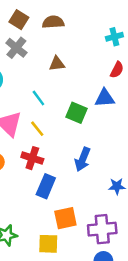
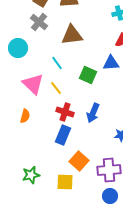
brown triangle: (57, 64) -> (72, 35), size x1.6
red cross: (32, 158) -> (65, 112), moved
orange square: (65, 218) -> (79, 161), turned -36

